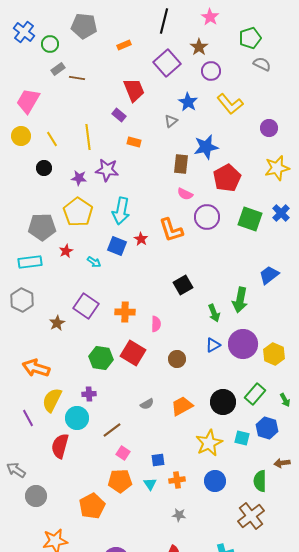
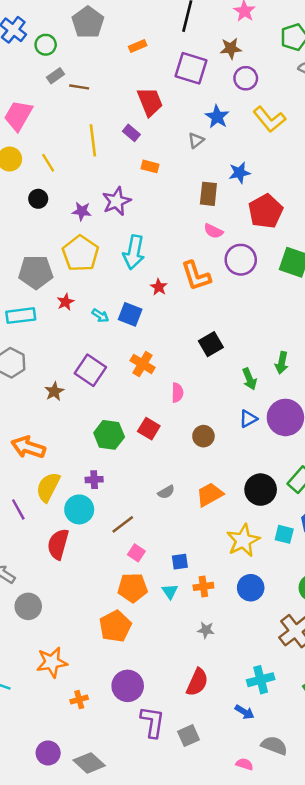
gray pentagon: (84, 26) -> (88, 22), turned 30
brown star: (199, 47) -> (231, 48), turned 30
purple square: (167, 63) -> (191, 68), turned -32
yellow line: (88, 137) -> (93, 140), moved
blue star: (206, 147) -> (239, 173), size x0.7
purple star: (107, 170) -> (116, 201), turned -30
blue square: (117, 246) -> (130, 314), moved
green arrow: (240, 300) -> (282, 363), size x0.7
orange cross: (125, 312) -> (143, 364), moved, turned 30
red square: (133, 353) -> (149, 429), size x0.7
orange pentagon: (92, 506) -> (115, 626), moved

